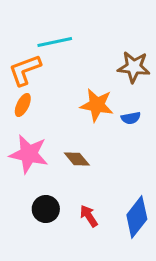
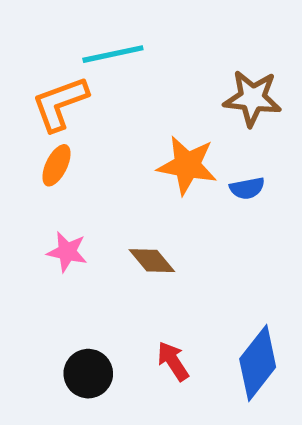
pink star: (29, 154) -> (67, 252), size x0.6
black circle: (46, 209) -> (88, 374), moved

